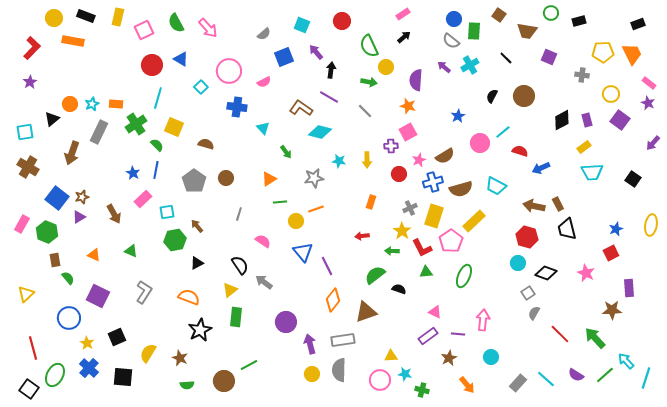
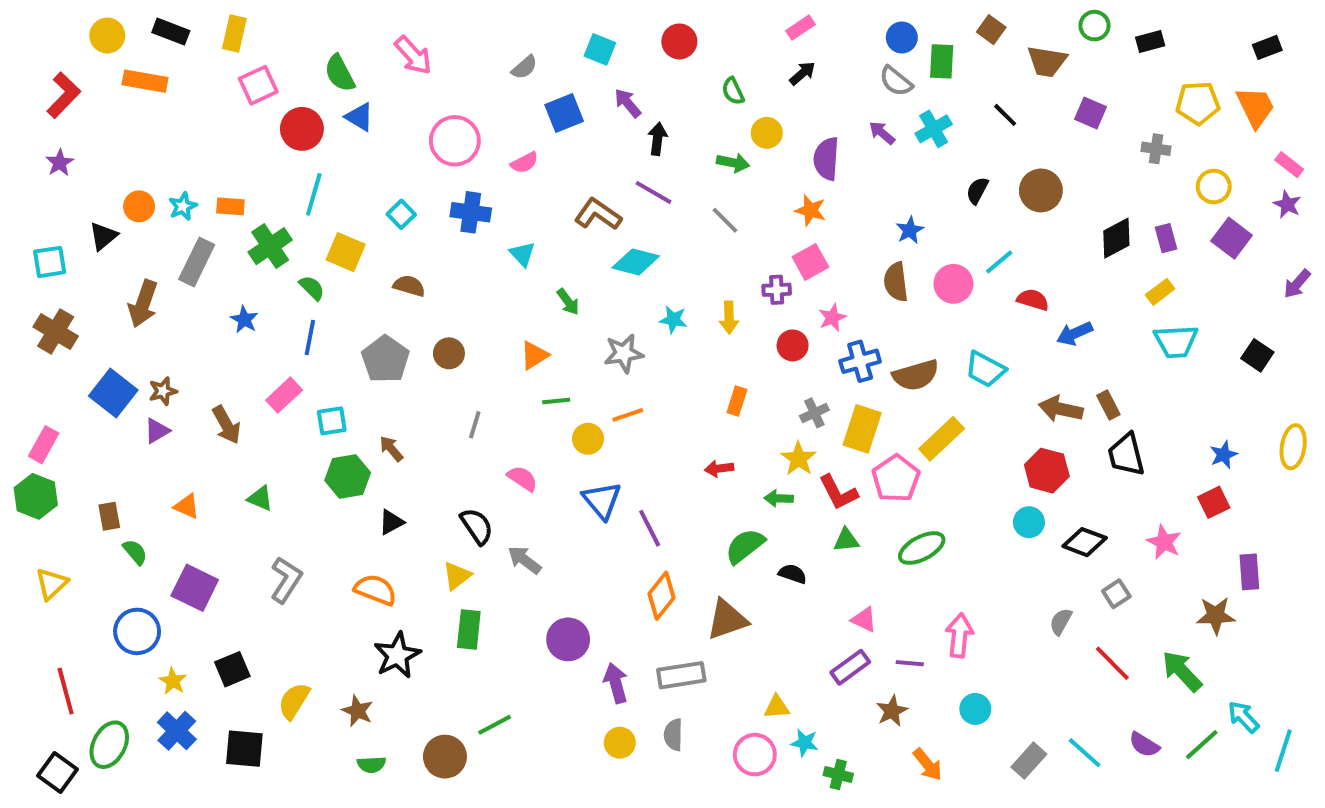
green semicircle: (176, 23) -> (340, 73), moved
pink square: (144, 30) -> (258, 85), moved
green semicircle: (369, 46) -> (733, 91), size x0.6
cyan square: (201, 87) -> (401, 214), moved
brown semicircle: (445, 156) -> (896, 282), moved, turned 114
blue star: (133, 173) -> (244, 320), moved
green hexagon: (47, 232) -> (36, 496), moved
green ellipse: (464, 276) -> (922, 548), turned 40
gray square: (528, 293) -> (1116, 594), moved
gray semicircle: (339, 370) -> (673, 735), size x0.7

